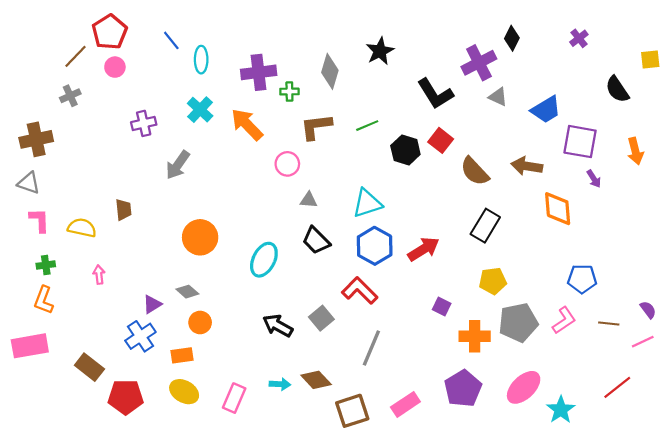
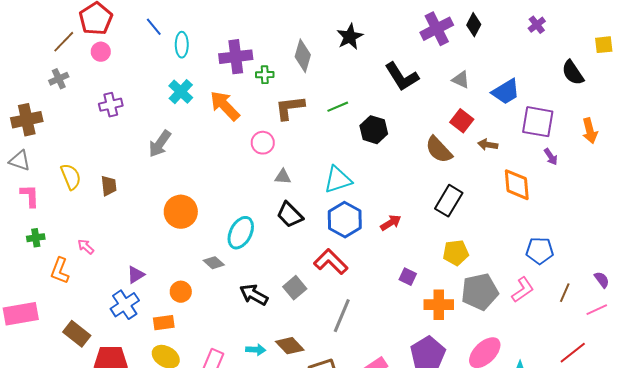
purple cross: (479, 63) -> (437, 29), moved
purple cross: (144, 123) -> (111, 105), moved
red square: (441, 140) -> (462, 121), moved
brown arrow: (527, 166) -> (488, 145), size x0.7
yellow semicircle: (82, 228) -> (71, 177), moved, turned 56
red arrow: (424, 249) -> (391, 223), size x0.7
pink arrow: (99, 275) -> (86, 247), turned -42
gray diamond: (187, 292) -> (214, 263), moved
orange L-shape: (44, 300) -> (60, 271), moved
brown line: (609, 324) -> (565, 293), turned -72

